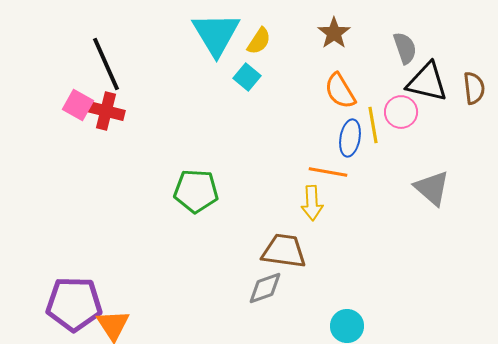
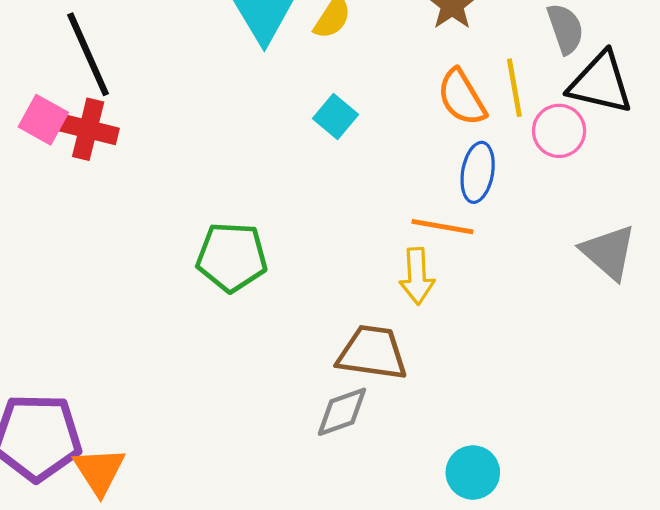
cyan square: (247, 77) -> (336, 116), moved
yellow line: (373, 125) -> (514, 88), moved

